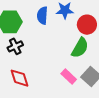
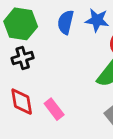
pink rectangle: (69, 76) -> (54, 109), moved

